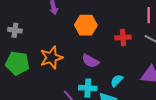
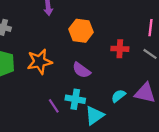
cyan semicircle: (117, 81) -> (118, 96), moved

